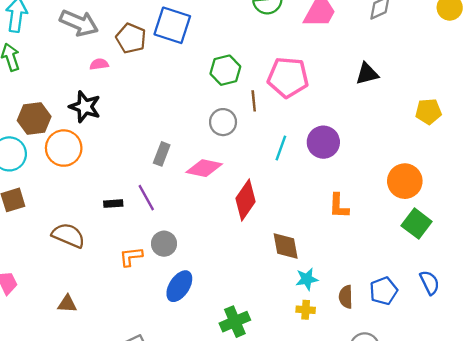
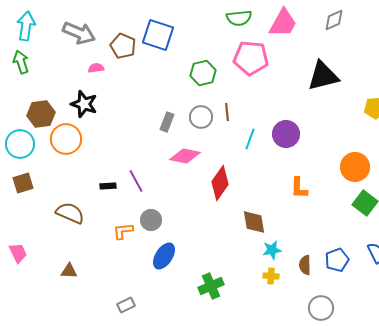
black triangle: (367, 74) -> (323, 76), size x1.6
pink pentagon: (288, 77) -> (251, 58), moved
brown line: (254, 101) -> (227, 112), moved
gray rectangle: (162, 154) -> (167, 122), moved

